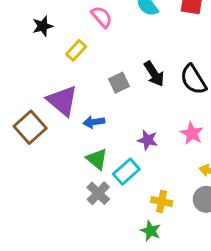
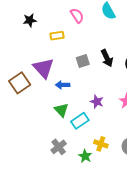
black star: (43, 26) -> (30, 20), moved
yellow rectangle: (76, 50) -> (57, 36), turned 32
gray cross: (98, 193) -> (59, 147), moved
green star: (151, 231) -> (85, 156), moved

